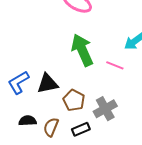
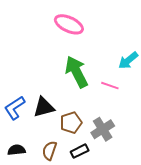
brown pentagon: (74, 100) -> (71, 123), turned 30
black semicircle: (28, 121) -> (17, 150), moved

